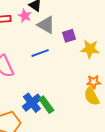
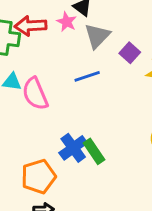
gray triangle: (46, 25) -> (97, 36), turned 42
purple square: (69, 36) -> (130, 53), turned -32

